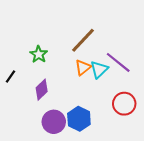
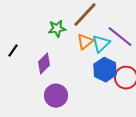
green star: (39, 54) -> (57, 29), moved, turned 30
blue hexagon: (79, 119) -> (105, 70), moved

